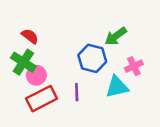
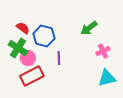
blue hexagon: (92, 58) -> (44, 36), moved
cyan triangle: (117, 87) -> (107, 78), moved
purple line: (77, 92) -> (59, 58), moved

